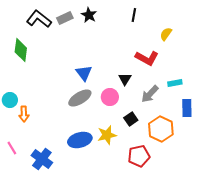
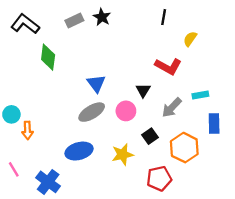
black line: (134, 15) -> (164, 17), moved
black L-shape: (39, 19) -> (25, 24), moved
green diamond: (21, 50) -> (48, 57), moved
blue ellipse: (80, 140) -> (79, 151), moved

